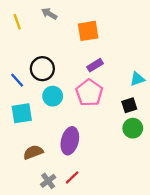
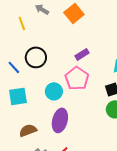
yellow line: (17, 22) -> (22, 23), moved
orange square: (88, 31) -> (74, 13), moved, turned -30
cyan circle: (53, 96) -> (54, 91), moved

